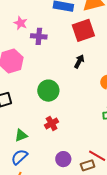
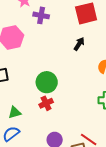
green circle: (48, 91) -> (47, 82), moved

